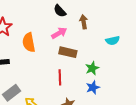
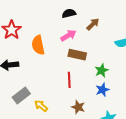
black semicircle: (60, 11) -> (69, 13), turned 120
brown arrow: (84, 22) -> (93, 24), turned 56

